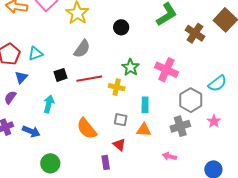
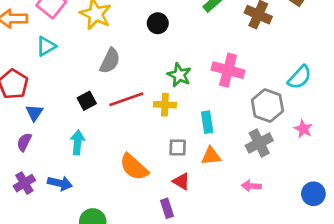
cyan triangle: (35, 54) -> (46, 46), moved

